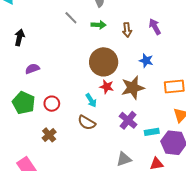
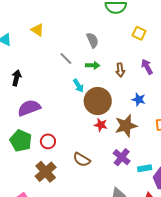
purple semicircle: (32, 69) -> (29, 108), size x1.6
cyan arrow: (91, 100) -> (78, 86), moved
brown cross: (49, 135) -> (46, 172), size x1.5

